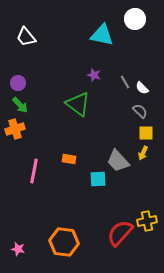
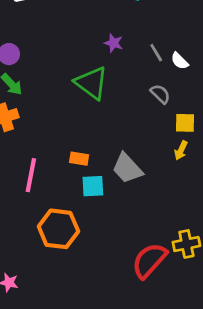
gray semicircle: (140, 111) -> (160, 94), moved
gray trapezoid: (118, 161) -> (127, 168), moved
cyan square: (98, 179) -> (93, 186), moved
orange hexagon: (64, 242) -> (58, 229), moved

